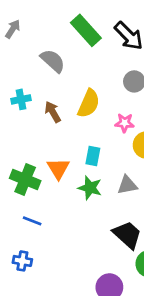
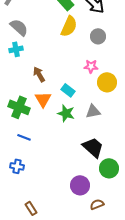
gray semicircle: (53, 61) -> (19, 27), moved
yellow semicircle: (89, 104) -> (69, 26), moved
brown arrow: (53, 112) -> (39, 74), moved
cyan rectangle: (93, 156) -> (68, 90), turned -64

